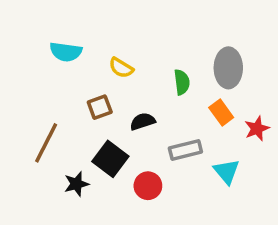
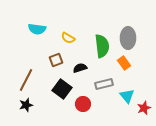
green semicircle: (182, 82) -> (102, 46), size x1.6
red star: (257, 129) -> (144, 108), moved
black star: (76, 184) -> (26, 105), moved

